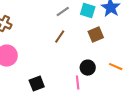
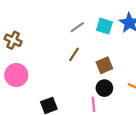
brown square: (96, 35) -> (104, 65), moved

